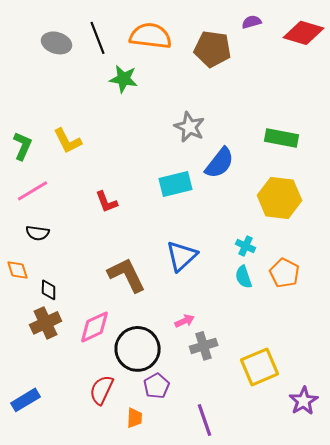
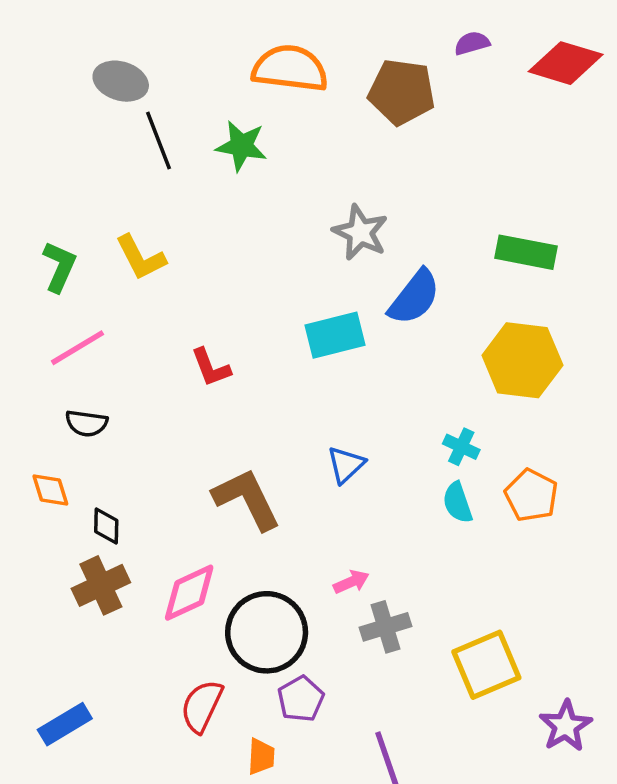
black line: (98, 38) -> (159, 141), moved
blue triangle: (182, 256) -> (346, 465), size x0.7

